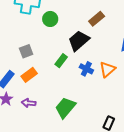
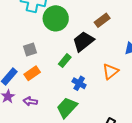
green circle: (50, 19) -> (56, 18), size x1.6
blue cross: (86, 69) -> (79, 83), moved

